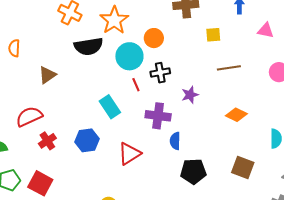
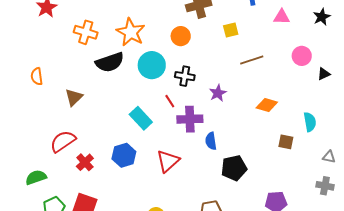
orange circle: (154, 38) -> (181, 36), moved
black cross: (160, 73) -> (185, 76), turned 30
red line: (136, 85) -> (170, 101), moved
brown square: (243, 167) -> (286, 142), moved, size x0.7

